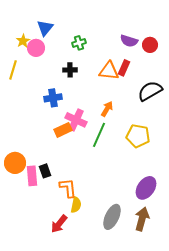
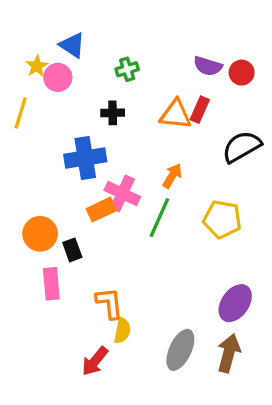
blue triangle: (45, 28) -> (72, 45), turned -36
blue cross: (53, 98) -> (85, 158), size x1.4
orange circle: (15, 163) -> (40, 234), moved
black rectangle: (45, 171) -> (72, 250), moved

